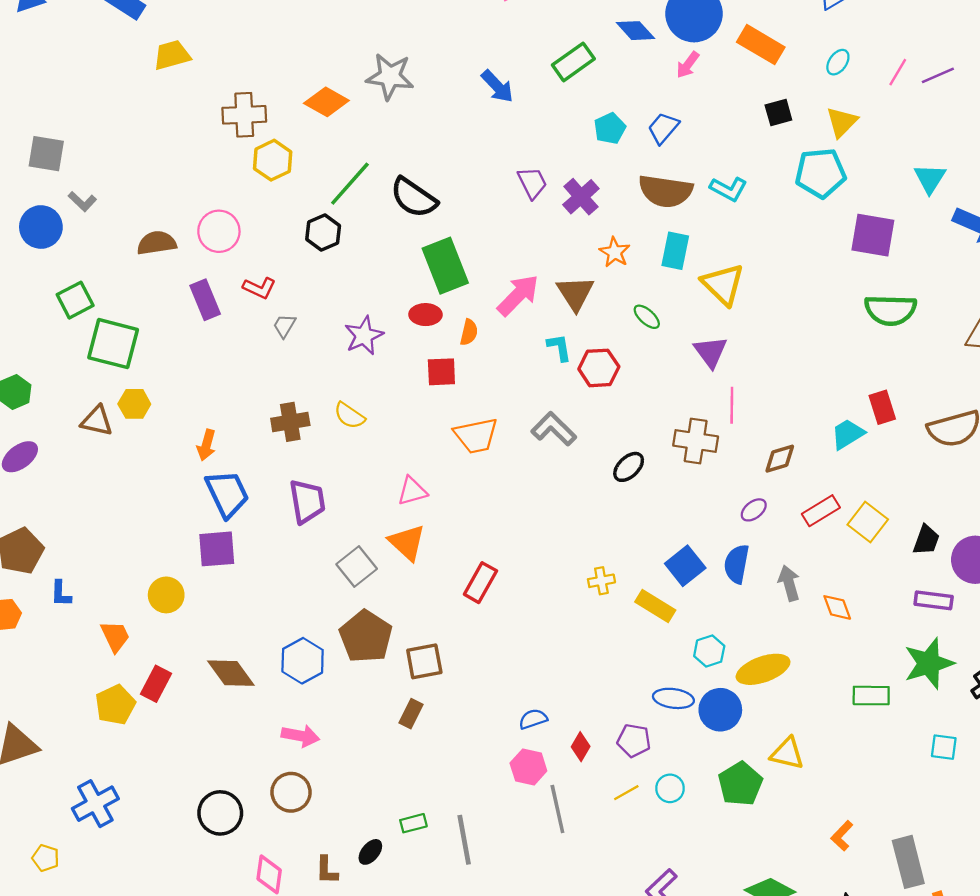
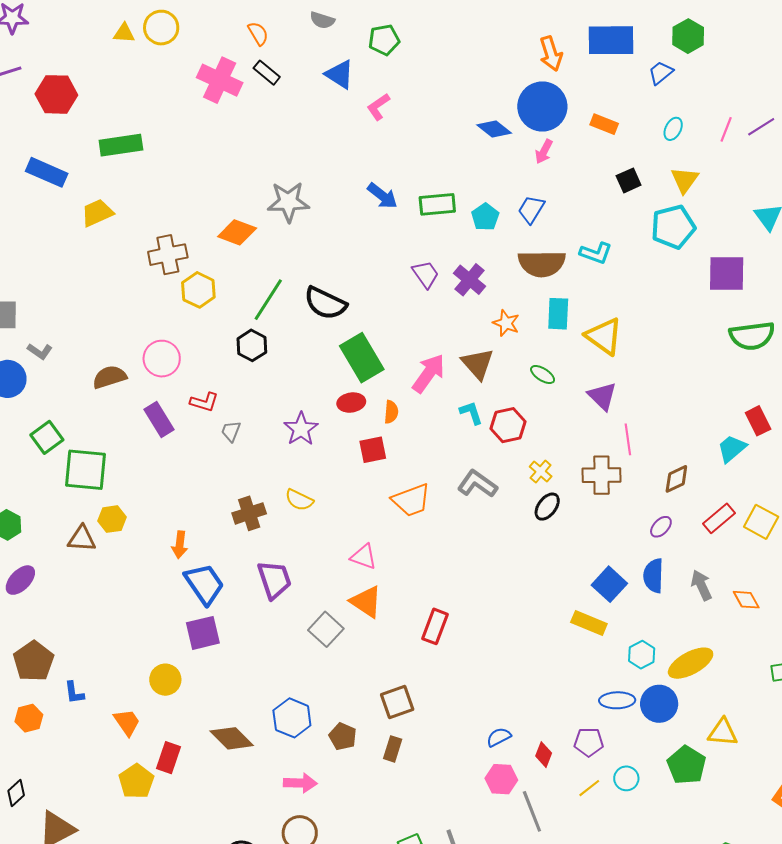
orange rectangle: (761, 45) -> (604, 124), size x0.7
green rectangle: (573, 62) -> (437, 204), moved, turned 39
pink triangle: (412, 491) -> (364, 557), turned 44
yellow cross: (601, 581) -> (541, 471), moved, turned -30
brown pentagon: (366, 636) -> (343, 736), moved, size x0.6

